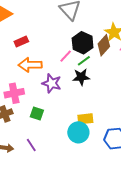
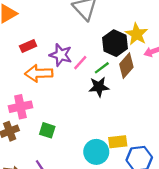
black hexagon: (83, 43) -> (115, 43), moved
brown diamond: (104, 45) -> (126, 66), moved
purple star: (52, 83) -> (61, 55), moved
yellow rectangle: (85, 119) -> (118, 142), moved

